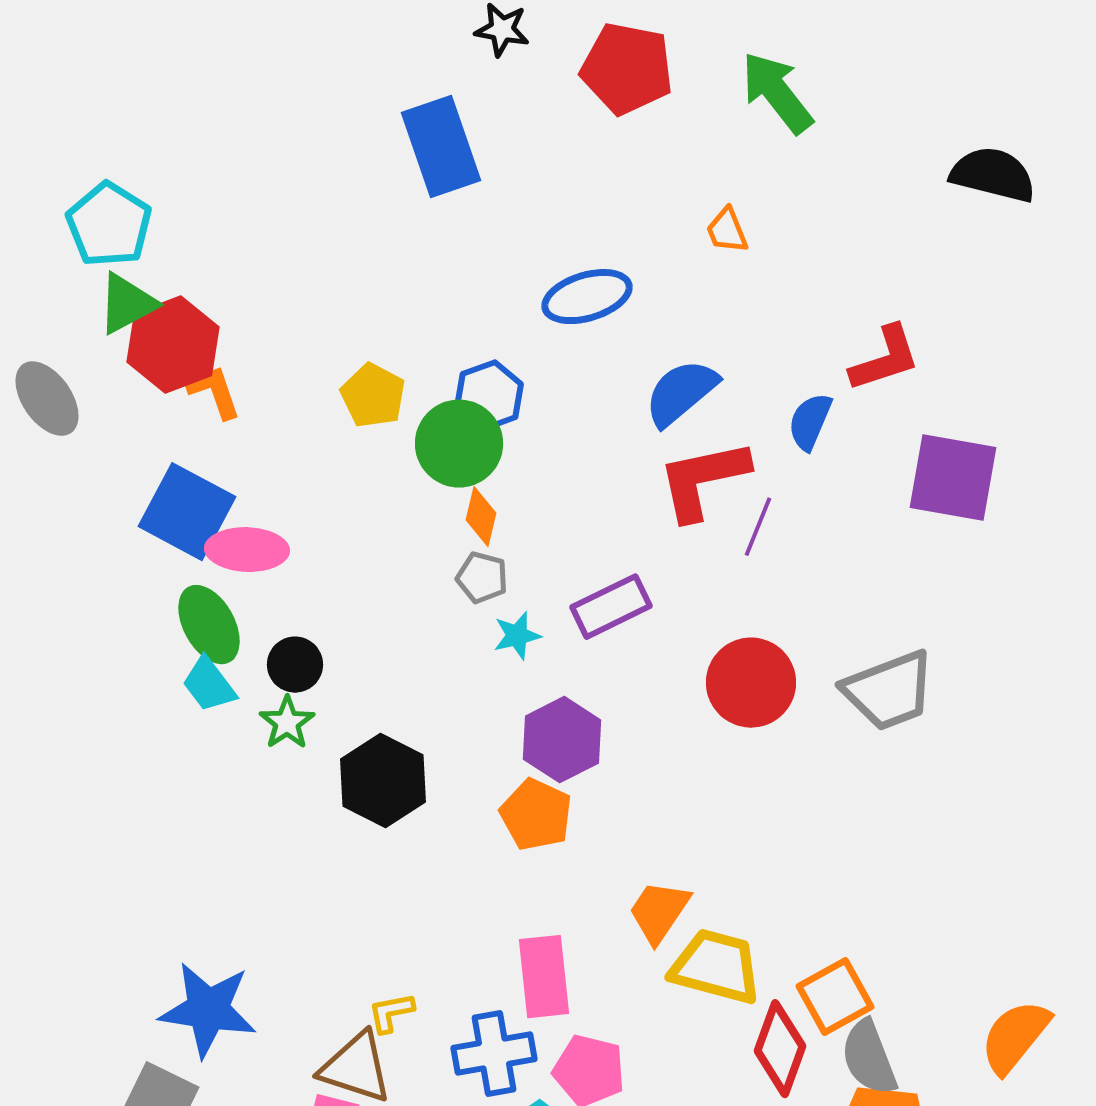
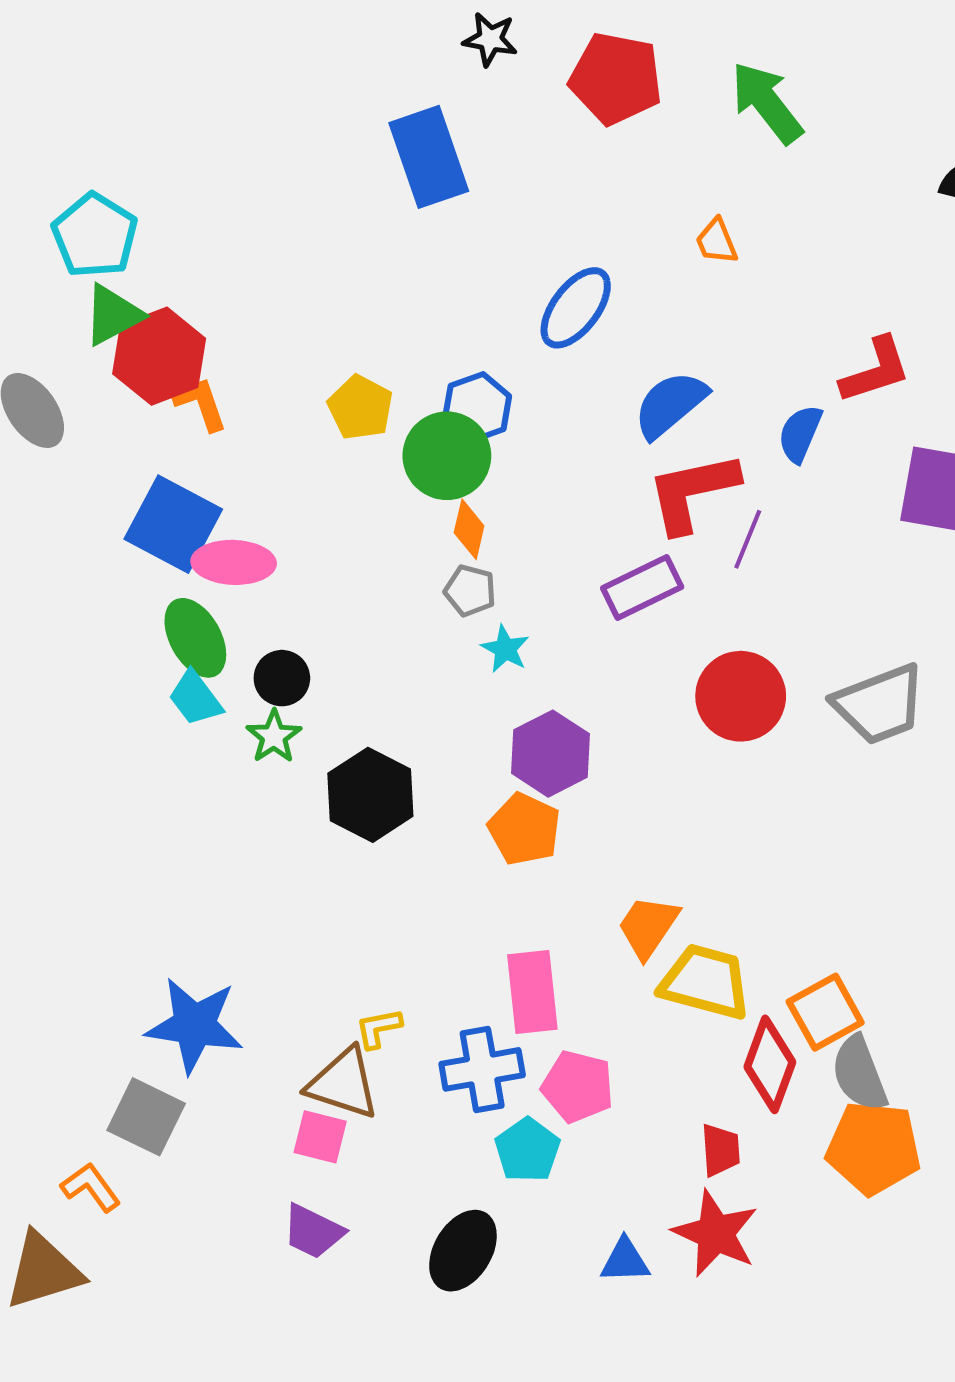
blue ellipse: (587, 297) -> (576, 308), turned -36
purple rectangle: (611, 607) -> (642, 588), moved
cyan star: (517, 636) -> (505, 649), turned -30

